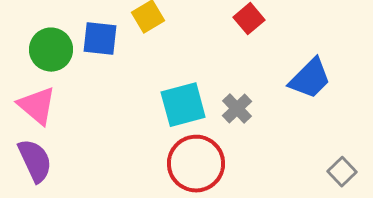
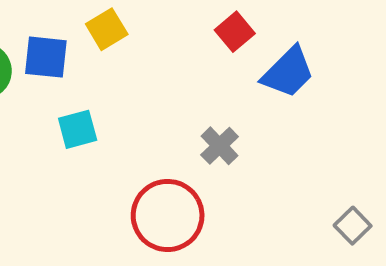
blue trapezoid: (310, 79) -> (288, 72), moved
cyan square: (183, 105) -> (78, 129), moved, size x0.7

